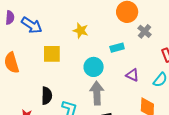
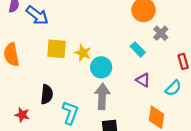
yellow star: (81, 31) -> (83, 53), moved
cyan rectangle: (117, 48) -> (138, 49), moved, turned 56

